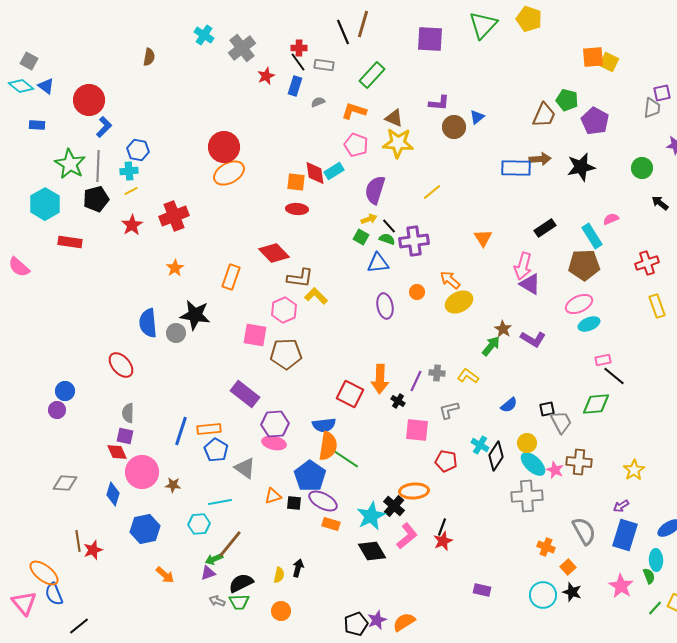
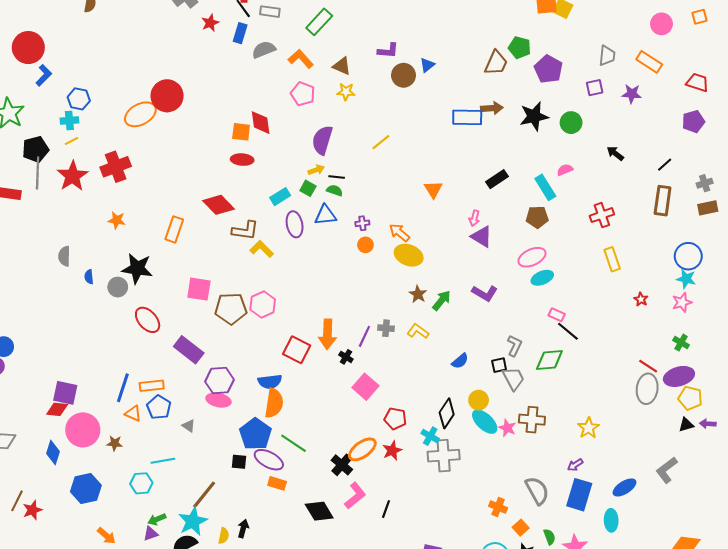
purple square: (662, 93) -> (595, 88), moved
gray semicircle: (318, 102) -> (264, 50), size x1.6
orange L-shape: (354, 111) -> (301, 59), turned 30
yellow star: (398, 143) -> (346, 92), size x0.6
gray line: (98, 166) -> (38, 173), moved
green circle: (642, 168) -> (571, 123), moved
cyan rectangle: (334, 171) -> (280, 197), moved
orange ellipse: (229, 173) -> (140, 114), moved
red star: (132, 225) -> (73, 176), size x1.4
black line: (389, 226) -> (337, 177), turned -42
purple cross: (414, 241) -> (362, 223), moved, size x0.5
brown pentagon: (584, 265) -> (537, 217), size x0.7
pink arrow: (523, 266) -> (474, 218), size x0.6
orange star: (175, 268) -> (117, 220), turned -30
yellow ellipse: (459, 302) -> (409, 255), turned 48
purple ellipse: (385, 306) -> (295, 224), moved
pink hexagon: (284, 310) -> (263, 304), moved
blue semicircle: (148, 323) -> (89, 277), size x0.5
brown star: (503, 329) -> (418, 294), moved
pink rectangle: (603, 360) -> (557, 315), turned 35
red ellipse: (121, 365) -> (148, 320), moved
gray L-shape: (449, 410) -> (515, 346), moved, turned 130
gray semicircle: (128, 413) -> (64, 256), moved
pink square: (417, 430) -> (365, 387), turned 35
purple square: (125, 436) -> (65, 393), size x1.4
cyan cross: (480, 445) -> (430, 436), moved
red diamond: (117, 452) -> (57, 409), turned -60
green line: (346, 459) -> (294, 443), moved
gray triangle: (245, 468) -> (189, 426), size x0.6
orange ellipse: (414, 491) -> (362, 449), turned -32
orange triangle: (273, 496) -> (133, 413), moved, turned 42
gray cross: (527, 496) -> (444, 456), moved
cyan star: (371, 516) -> (193, 521), moved
black line: (442, 527) -> (386, 509), moved
brown line: (78, 541) -> (17, 501), turned 35
red star: (443, 541) -> (392, 450), moved
brown line: (230, 544) -> (204, 495), moved
green semicircle: (649, 576) -> (549, 537), moved

